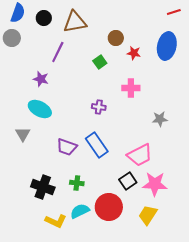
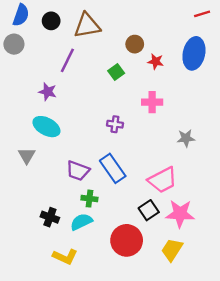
green cross: (77, 183) -> (89, 199), moved
black cross: (43, 187) -> (50, 217), size x0.7
cyan semicircle: (80, 211) -> (81, 222), moved

